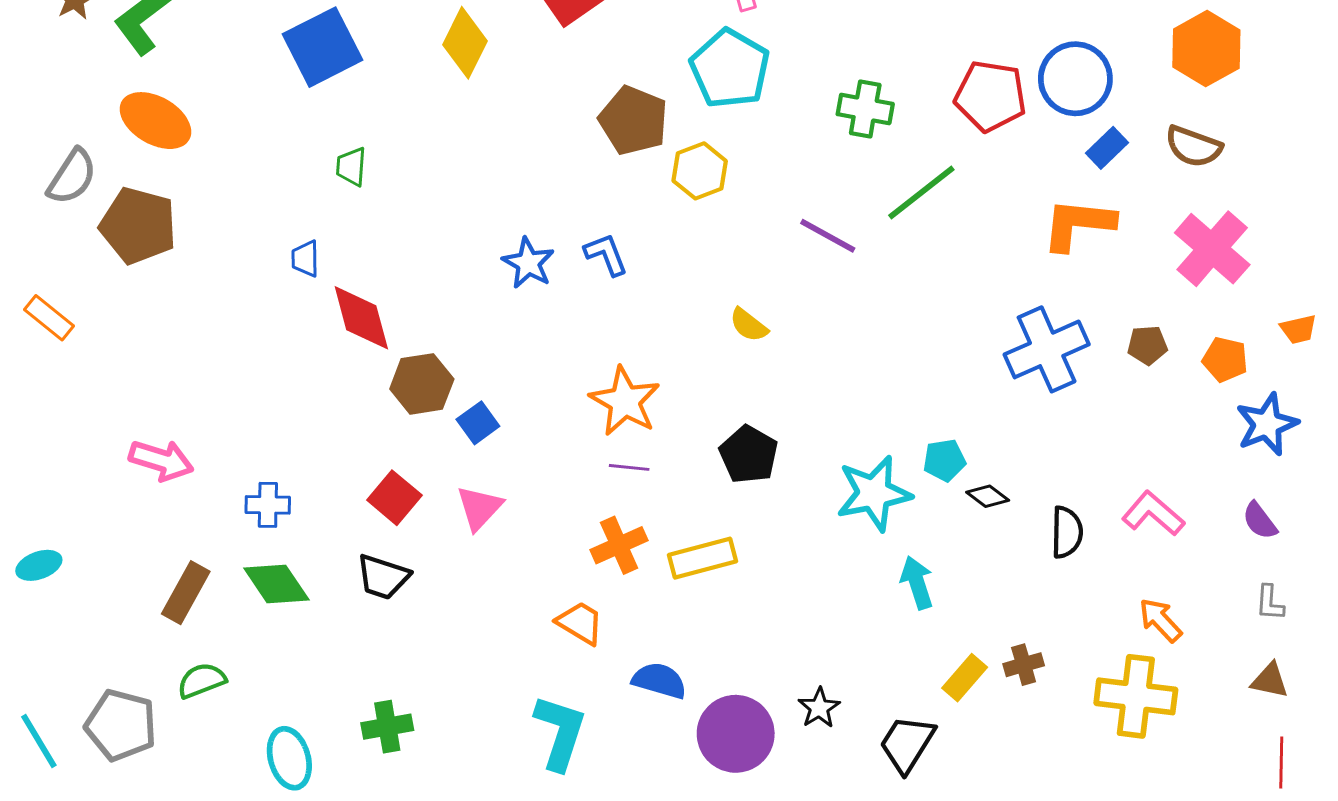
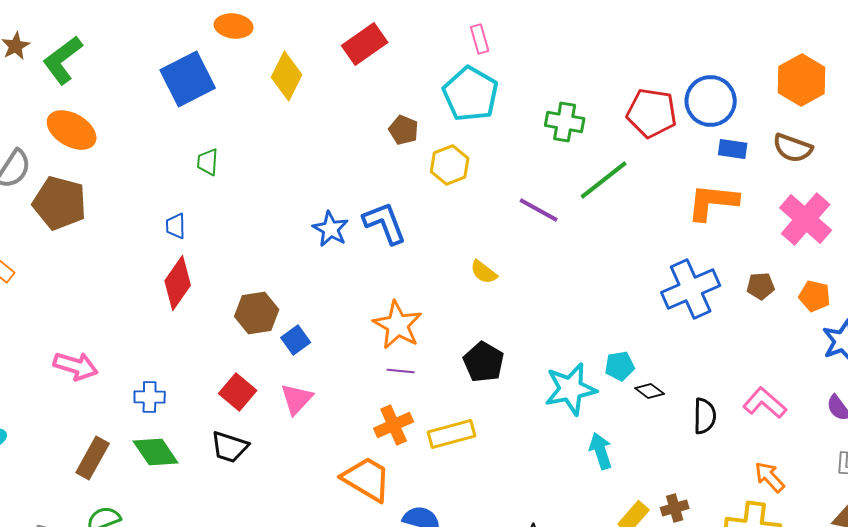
brown pentagon: (633, 121) -> (404, 130), size x0.6
blue rectangle: (1107, 148) -> (733, 149), turned 52
blue L-shape: (606, 254) -> (385, 223), size x1.4
red diamond: (361, 318) -> (178, 283), moved, turned 50
orange trapezoid: (580, 623) -> (367, 479), size x1.5

